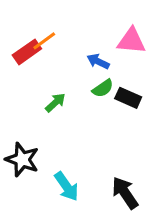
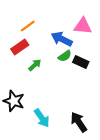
red rectangle: (27, 52) -> (20, 47), moved
blue arrow: (98, 61) -> (62, 39), size x1.5

